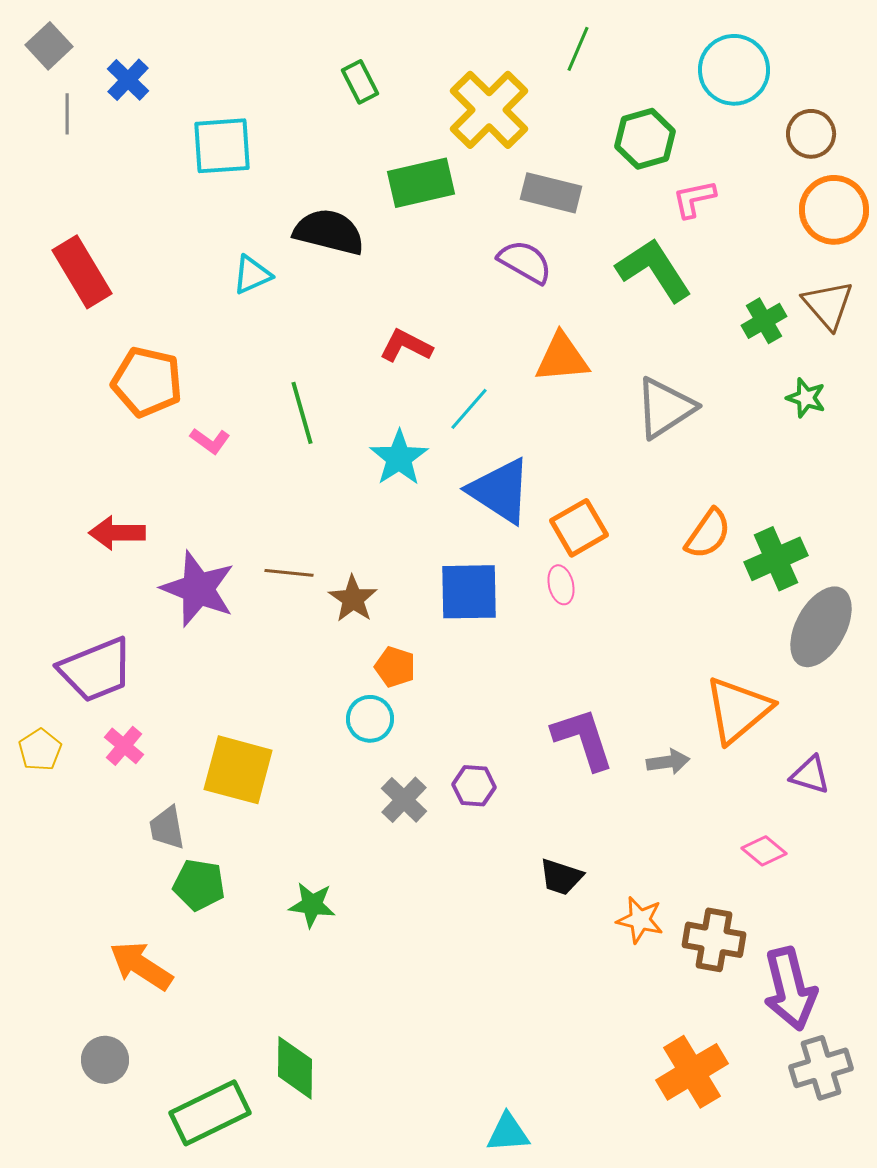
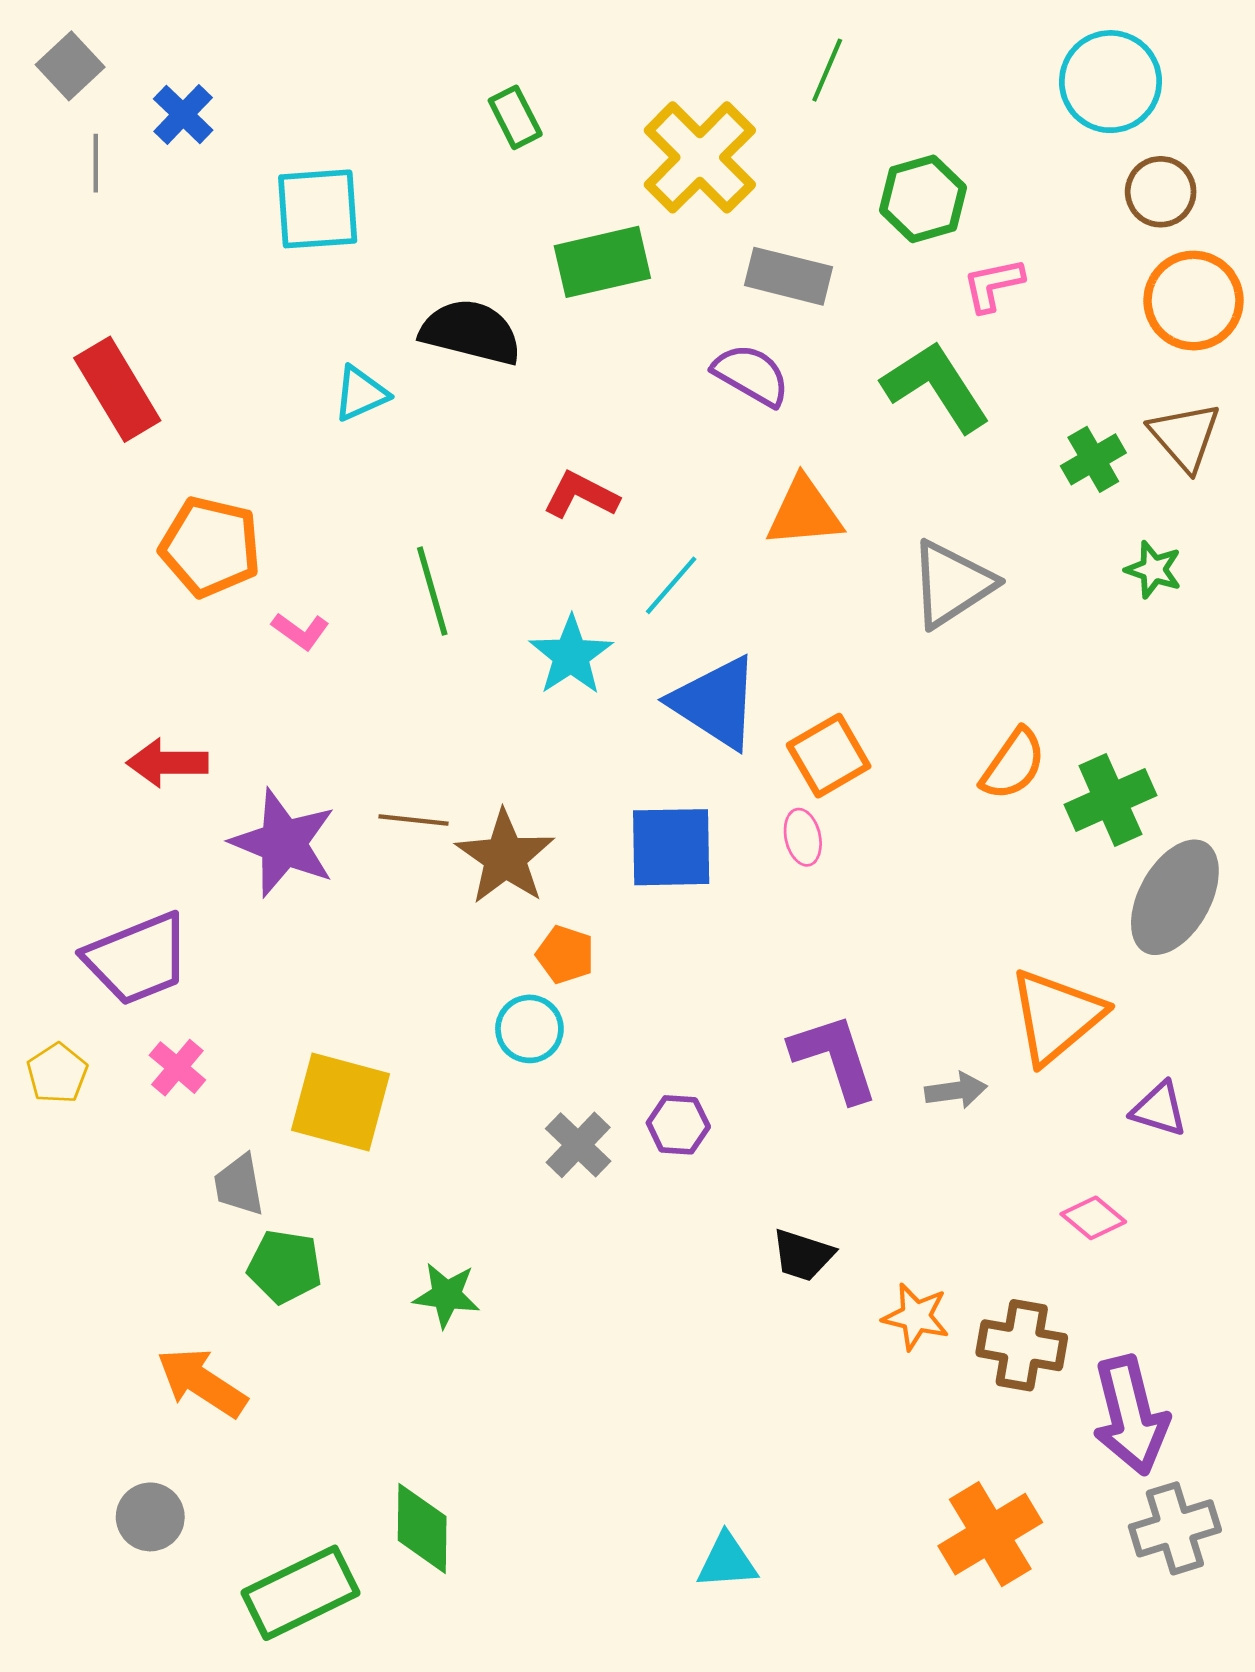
cyan circle: (734, 70) -> (1110, 82), moved
brown star: (353, 599) -> (505, 857), size x1.4
cyan triangle: (508, 1133) -> (727, 1561), moved

